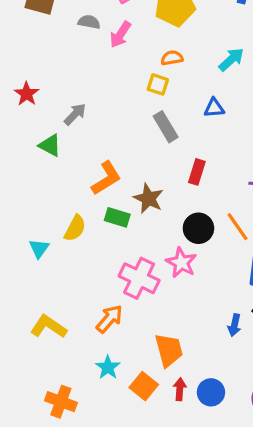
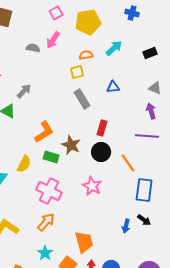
gray semicircle: (89, 22) -> (33, 48), moved
cyan arrow: (231, 59) -> (114, 48), moved
yellow square: (158, 84) -> (77, 72), turned -32
black circle: (198, 228) -> (101, 152), moved
pink cross: (139, 278) -> (49, 191), moved

